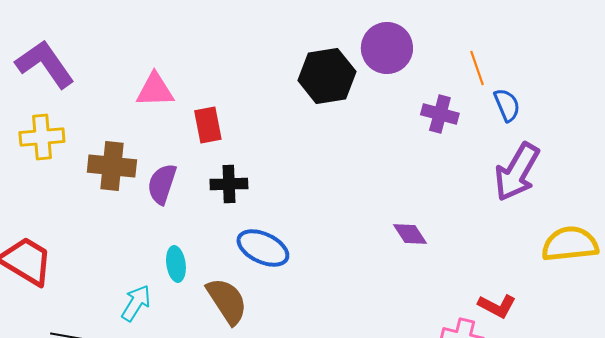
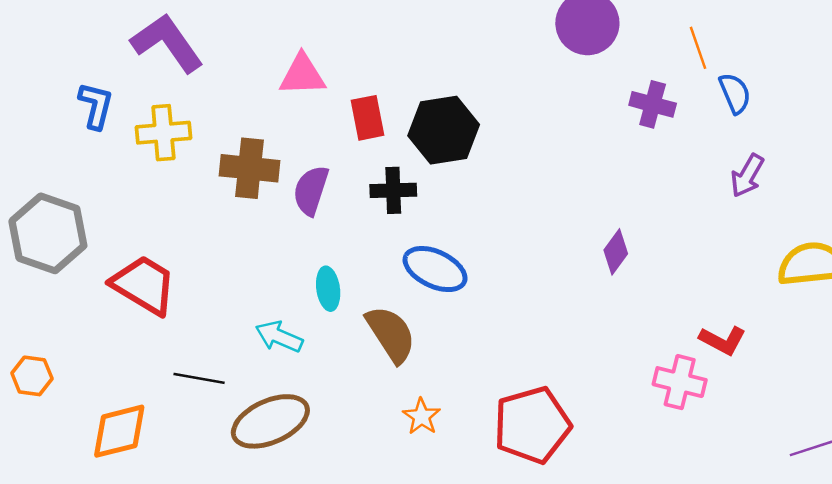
black hexagon: (327, 76) -> (444, 130), moved
purple arrow: (517, 172) -> (747, 176), size x0.6
purple diamond: (410, 234) -> (616, 252), turned 69
cyan arrow: (136, 303) -> (279, 337), turned -99

